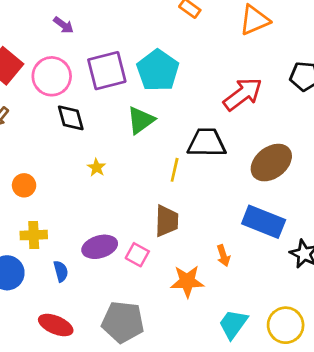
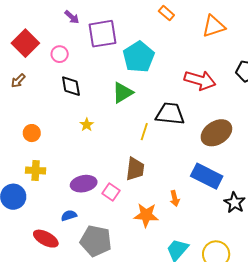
purple square: (107, 71) -> (102, 34), moved
pink circle: (52, 76) -> (60, 54), size x0.6
red arrow: (243, 94) -> (200, 80), turned 48
blue semicircle: (61, 271) -> (69, 215), moved, turned -98

